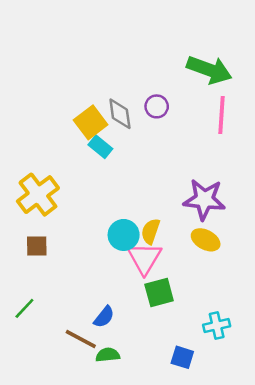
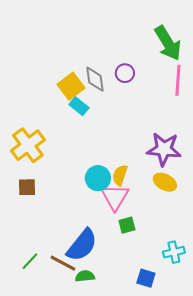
green arrow: (209, 70) -> (168, 43), turned 39
green square: (159, 292) -> (127, 225), size x0.7
green line: (24, 308) -> (30, 261), moved
blue semicircle: (104, 317) -> (82, 245), size x1.8

